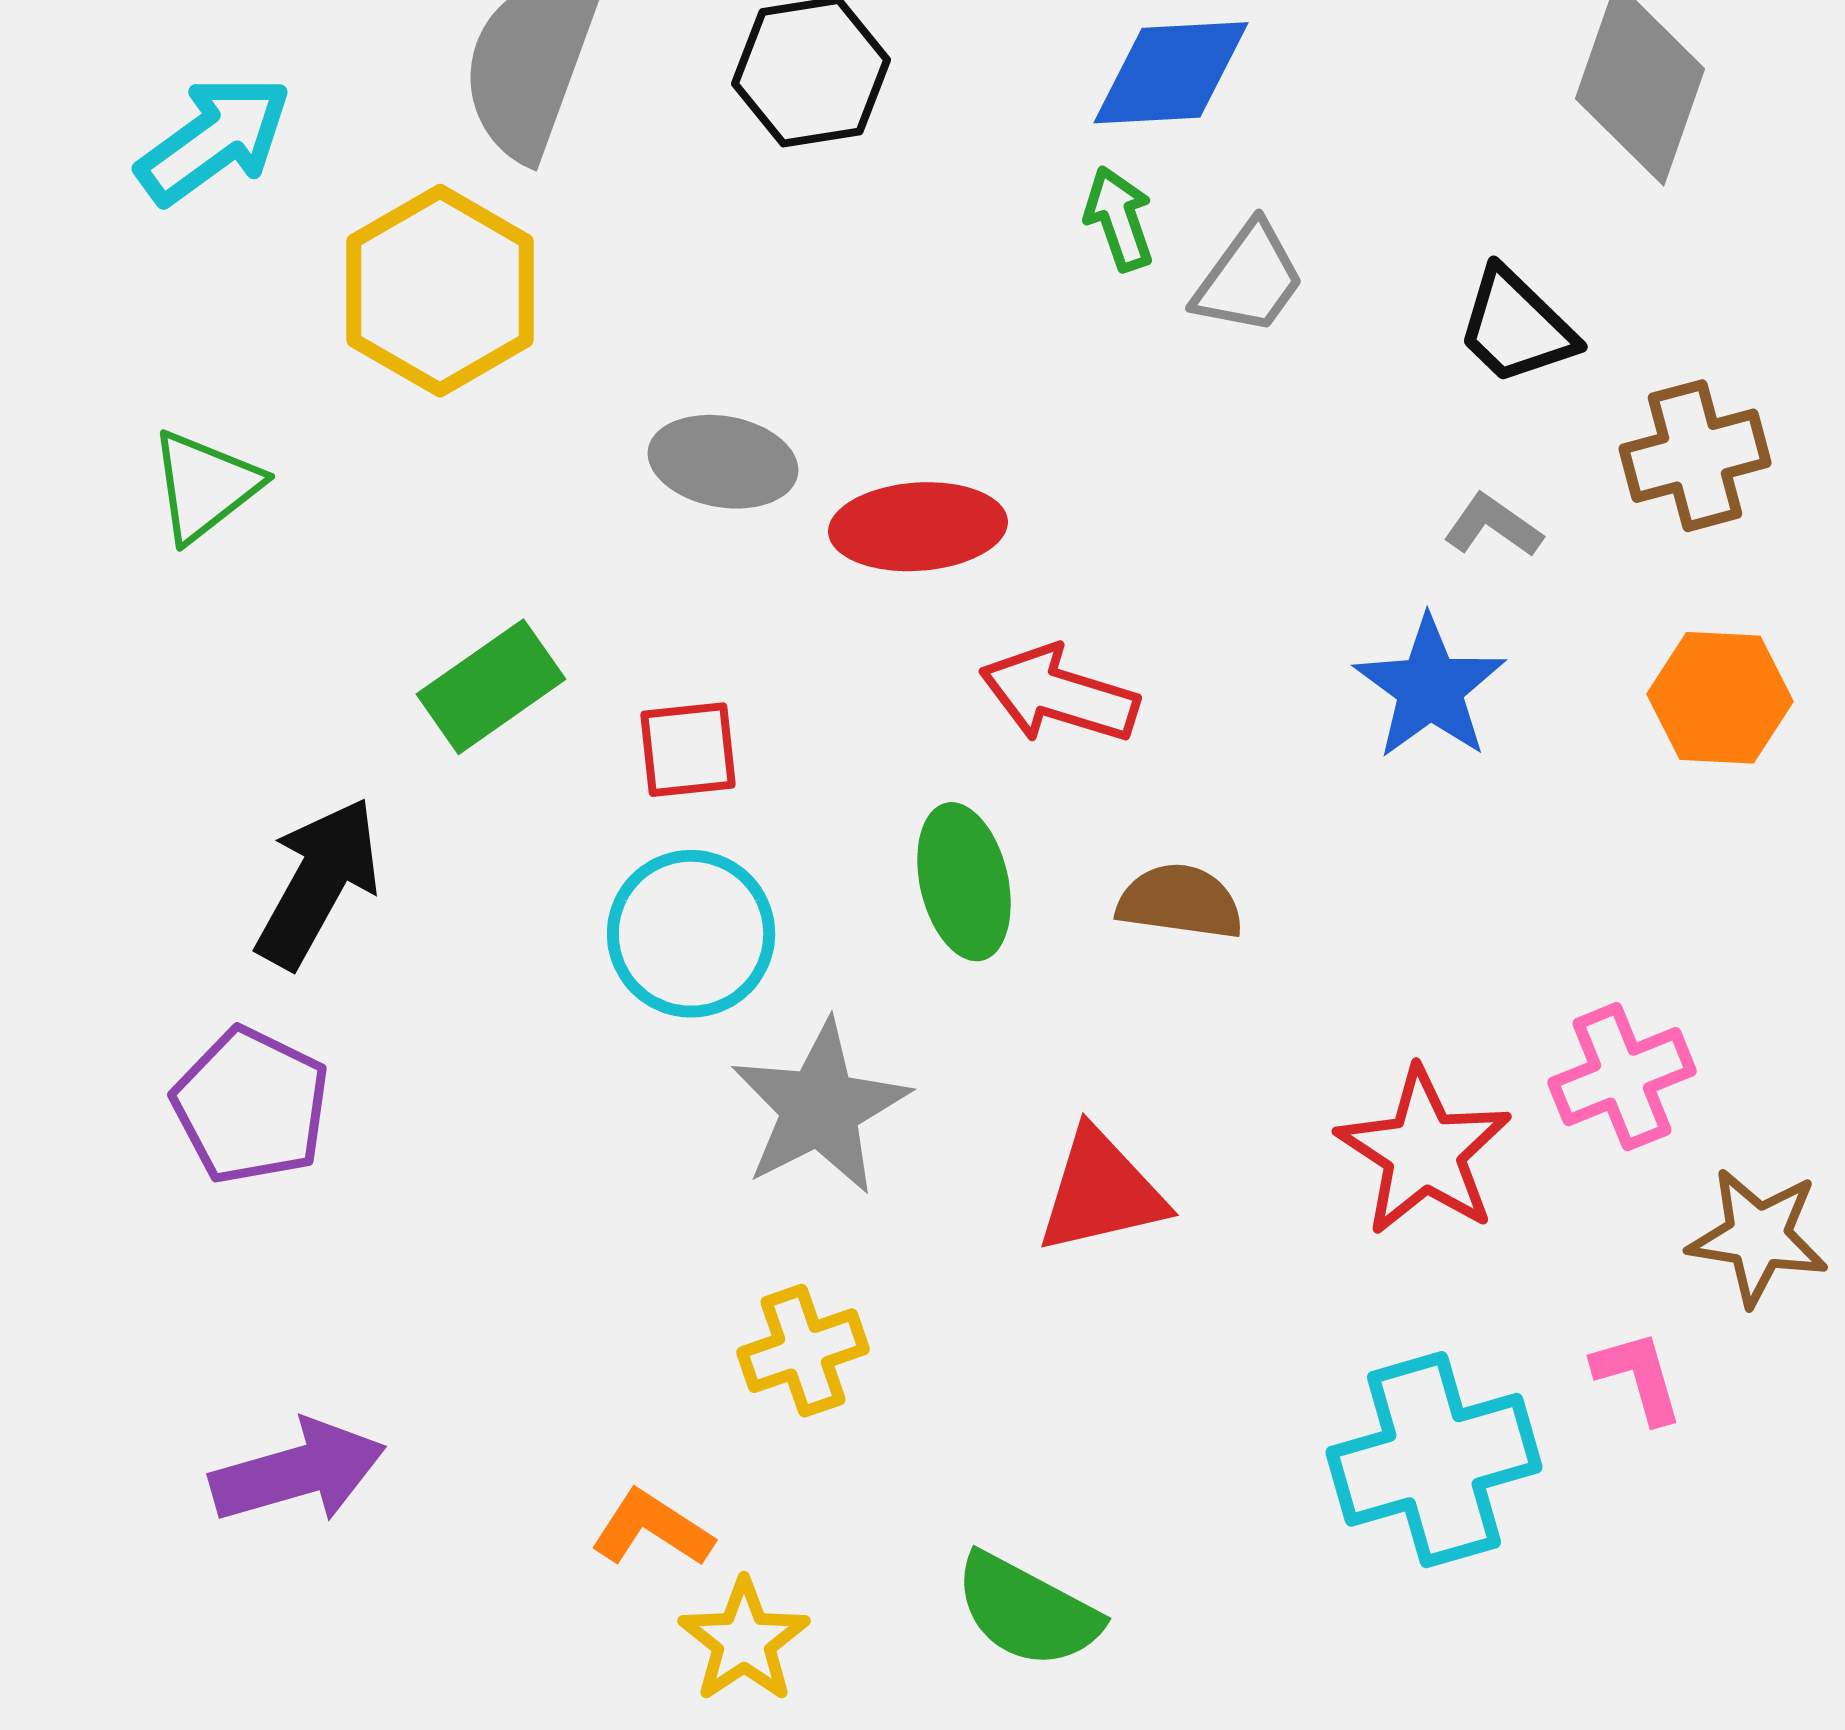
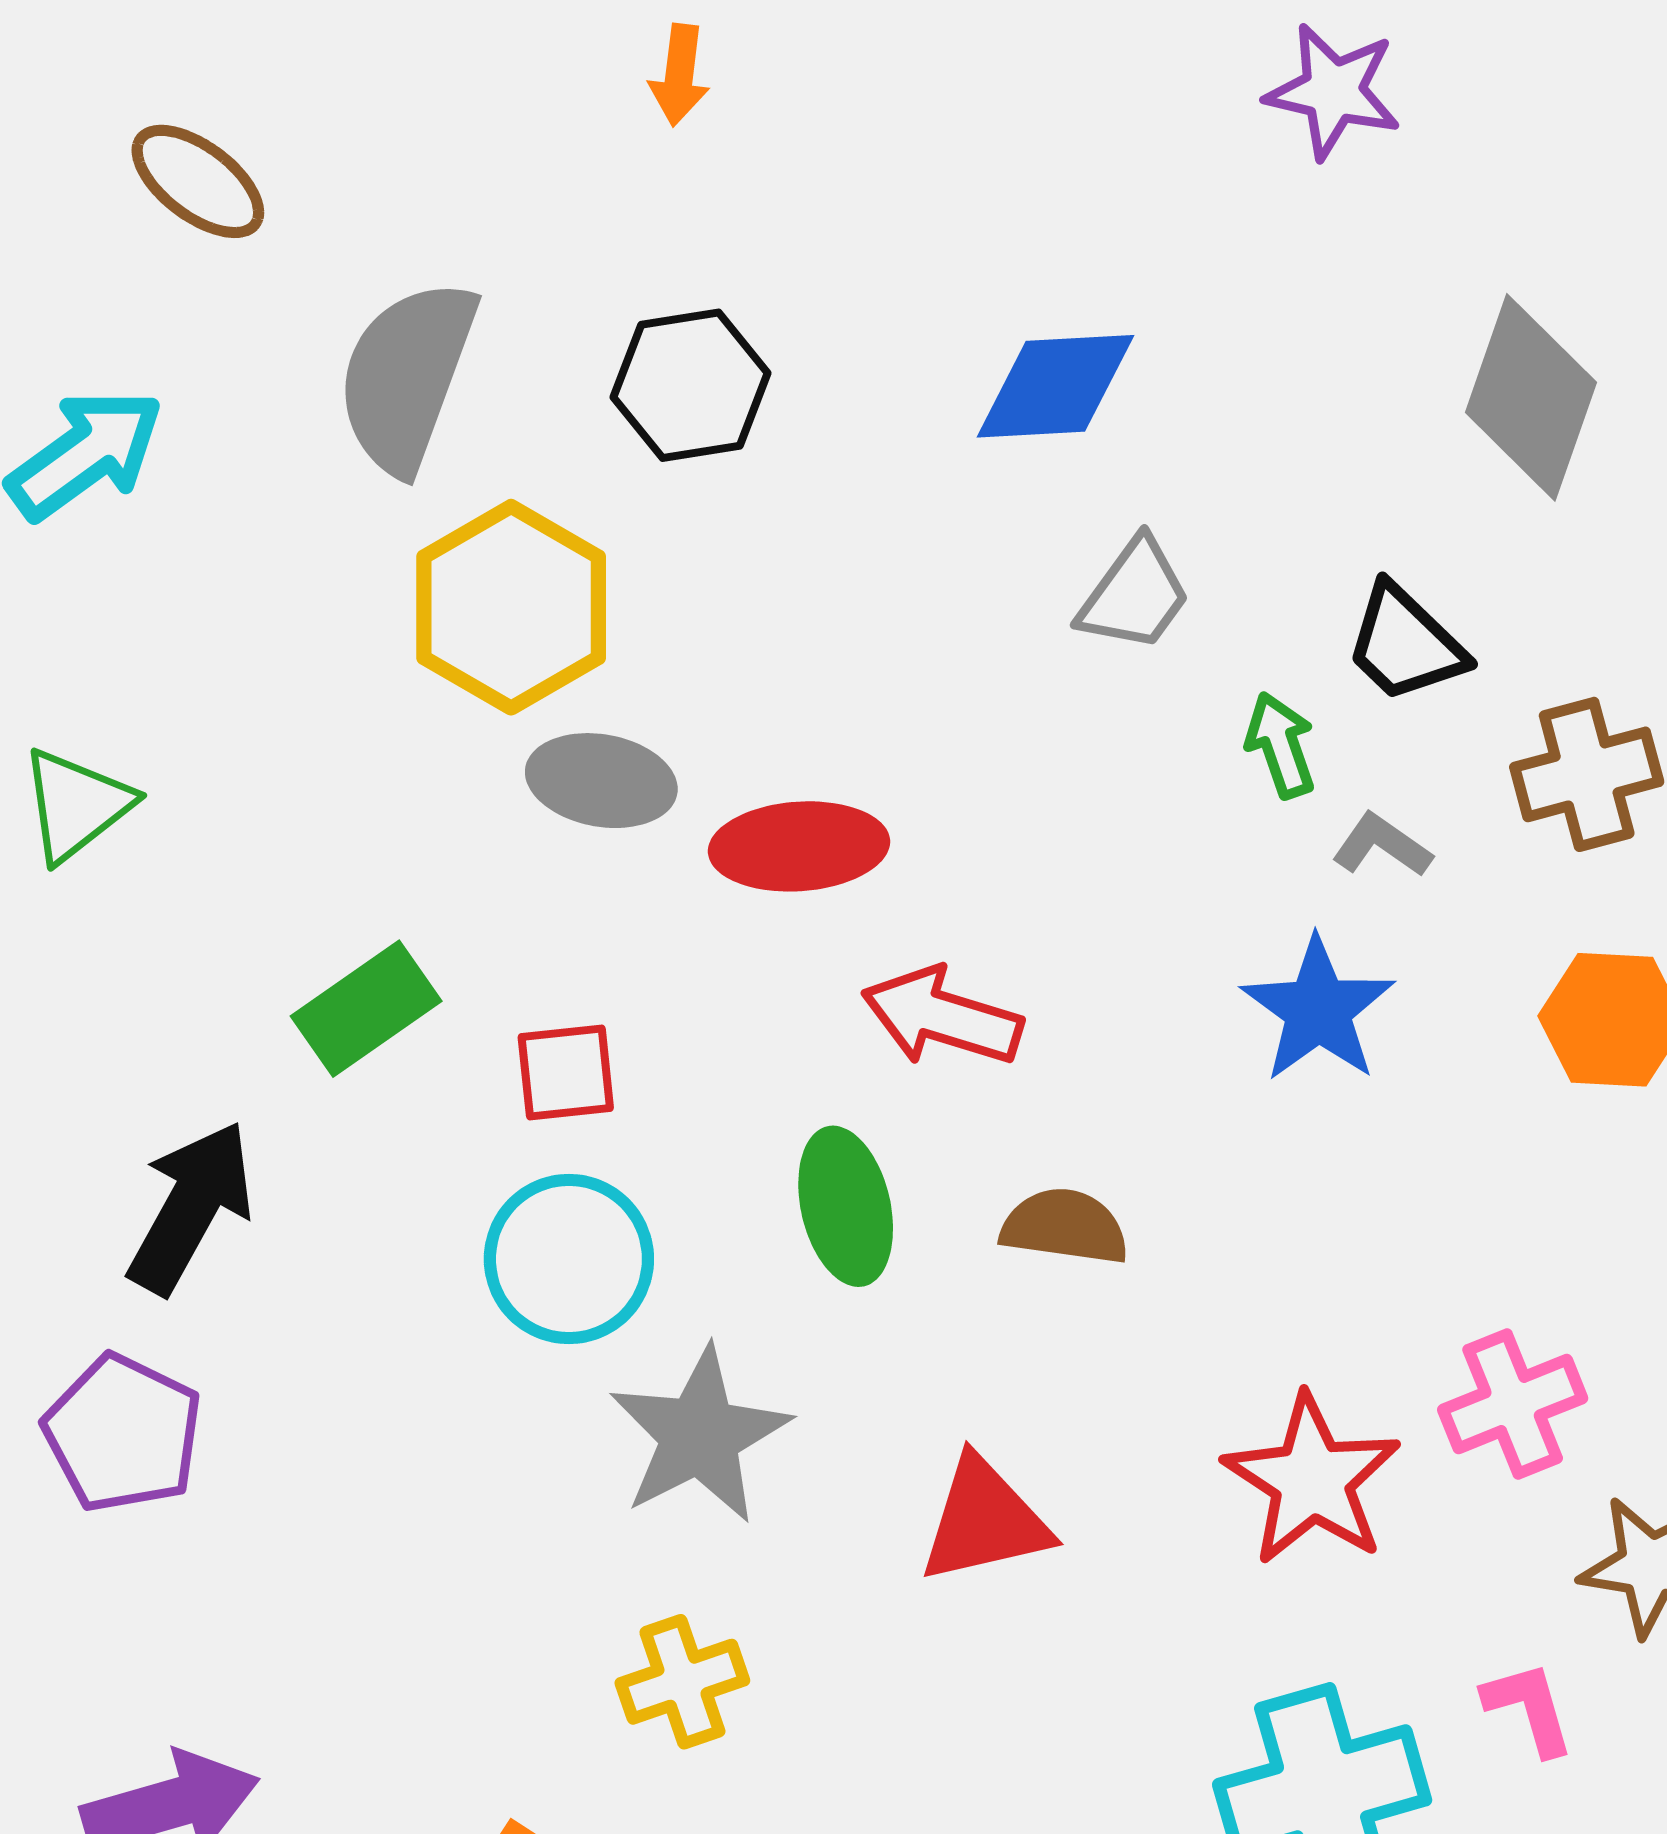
green arrow: (1119, 219) -> (1281, 745), moved
yellow hexagon: (440, 291) -> (511, 607), moved

